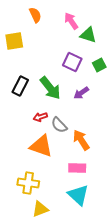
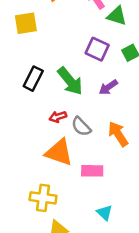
orange arrow: (81, 140) -> (118, 134), moved
pink rectangle: (77, 168) -> (92, 171), moved
cyan triangle: (78, 195) -> (105, 213), size x0.6

